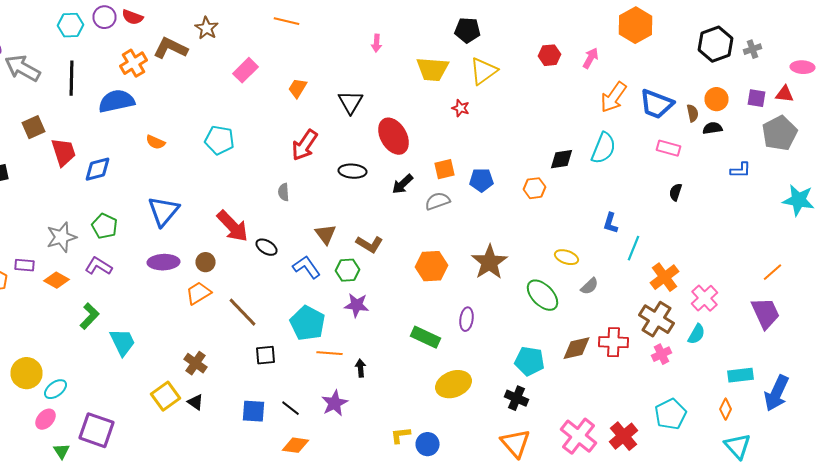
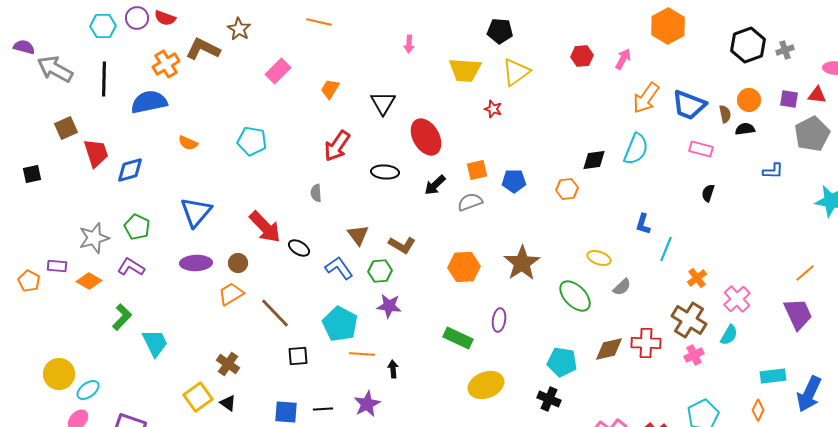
orange cross: (664, 277) -> (697, 278), size x0.7
black line: (290, 408) -> (323, 409), turned -42

